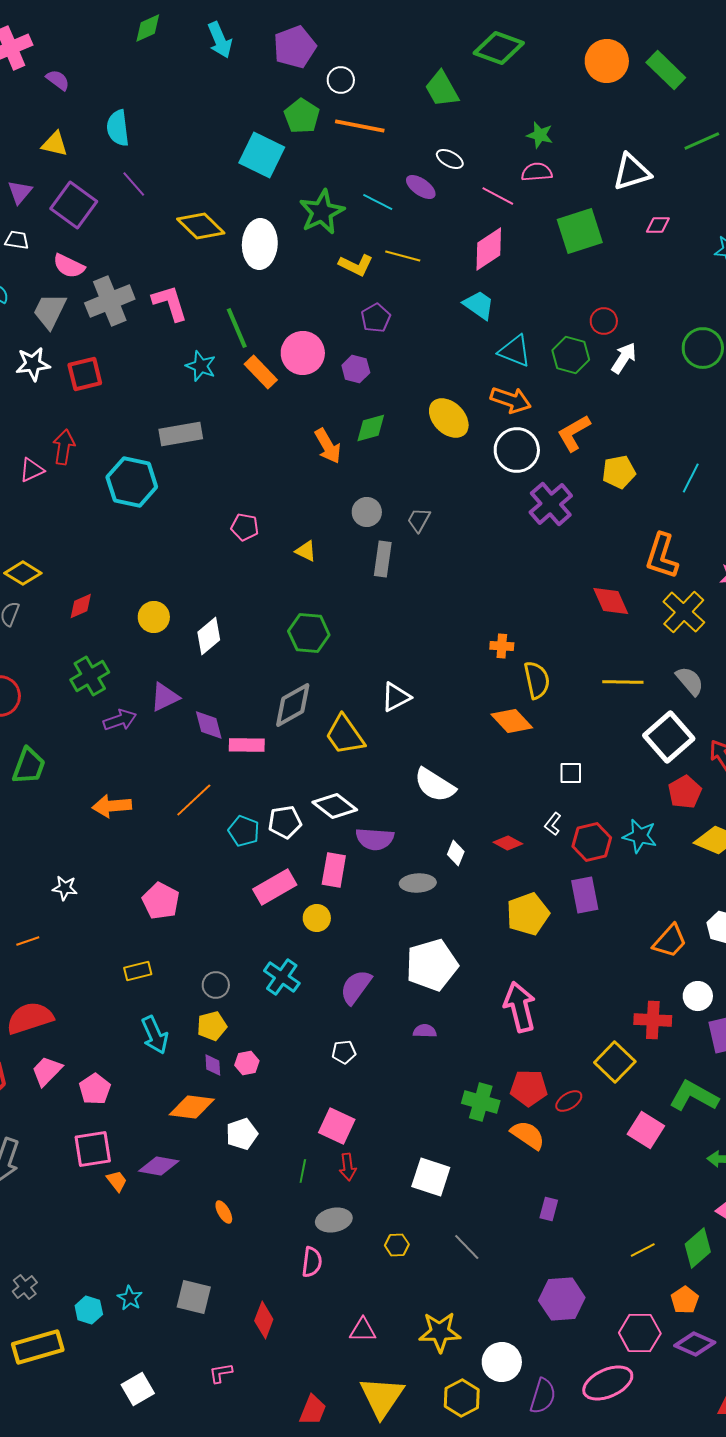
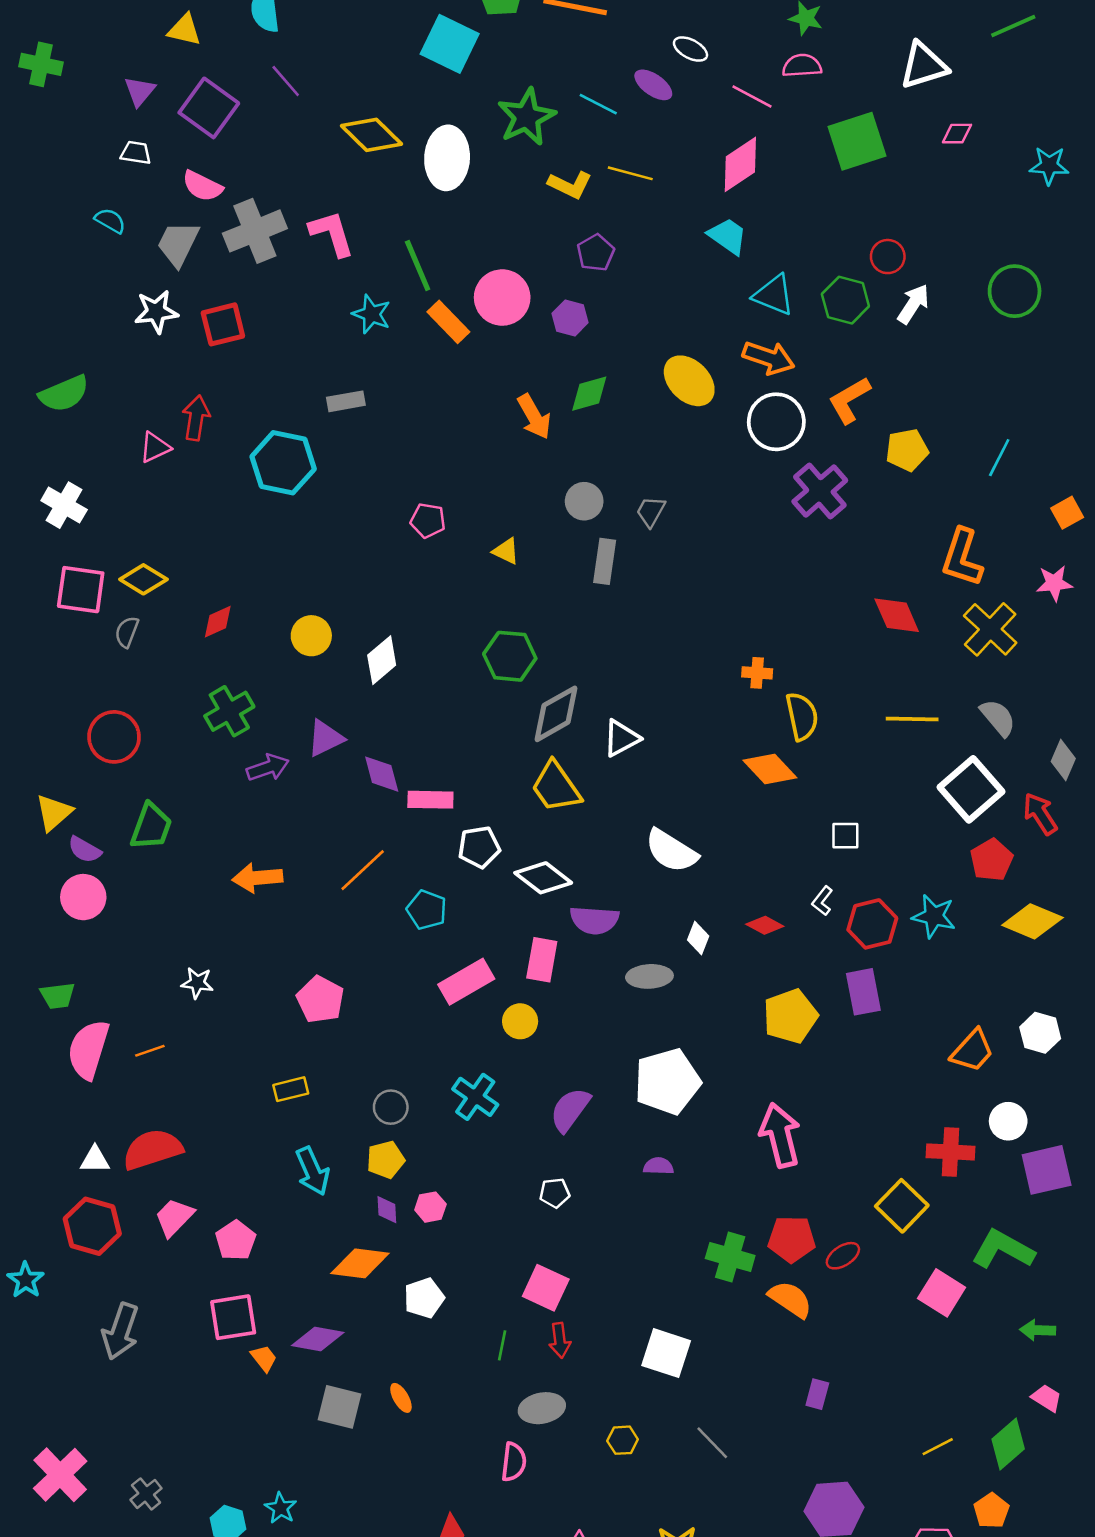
gray rectangle: (181, 434) -> (346, 401), size x0.7
gray diamond: (293, 705) -> (556, 714), moved
white pentagon: (285, 822) -> (479, 847), moved
gray square: (194, 1297) -> (339, 1407), moved

